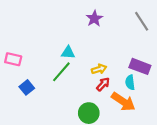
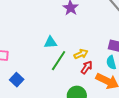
green line: (61, 72) -> (59, 61), moved

